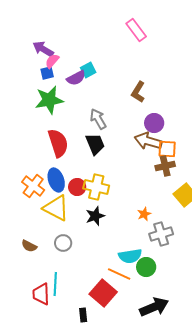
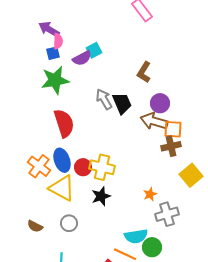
pink semicircle: (52, 61) -> (58, 41), turned 140
black trapezoid: (95, 144) -> (122, 103), moved

